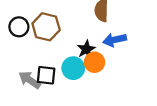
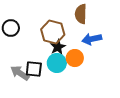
brown hexagon: (46, 27) -> (53, 32), moved
black star: (86, 49) -> (58, 47), moved

